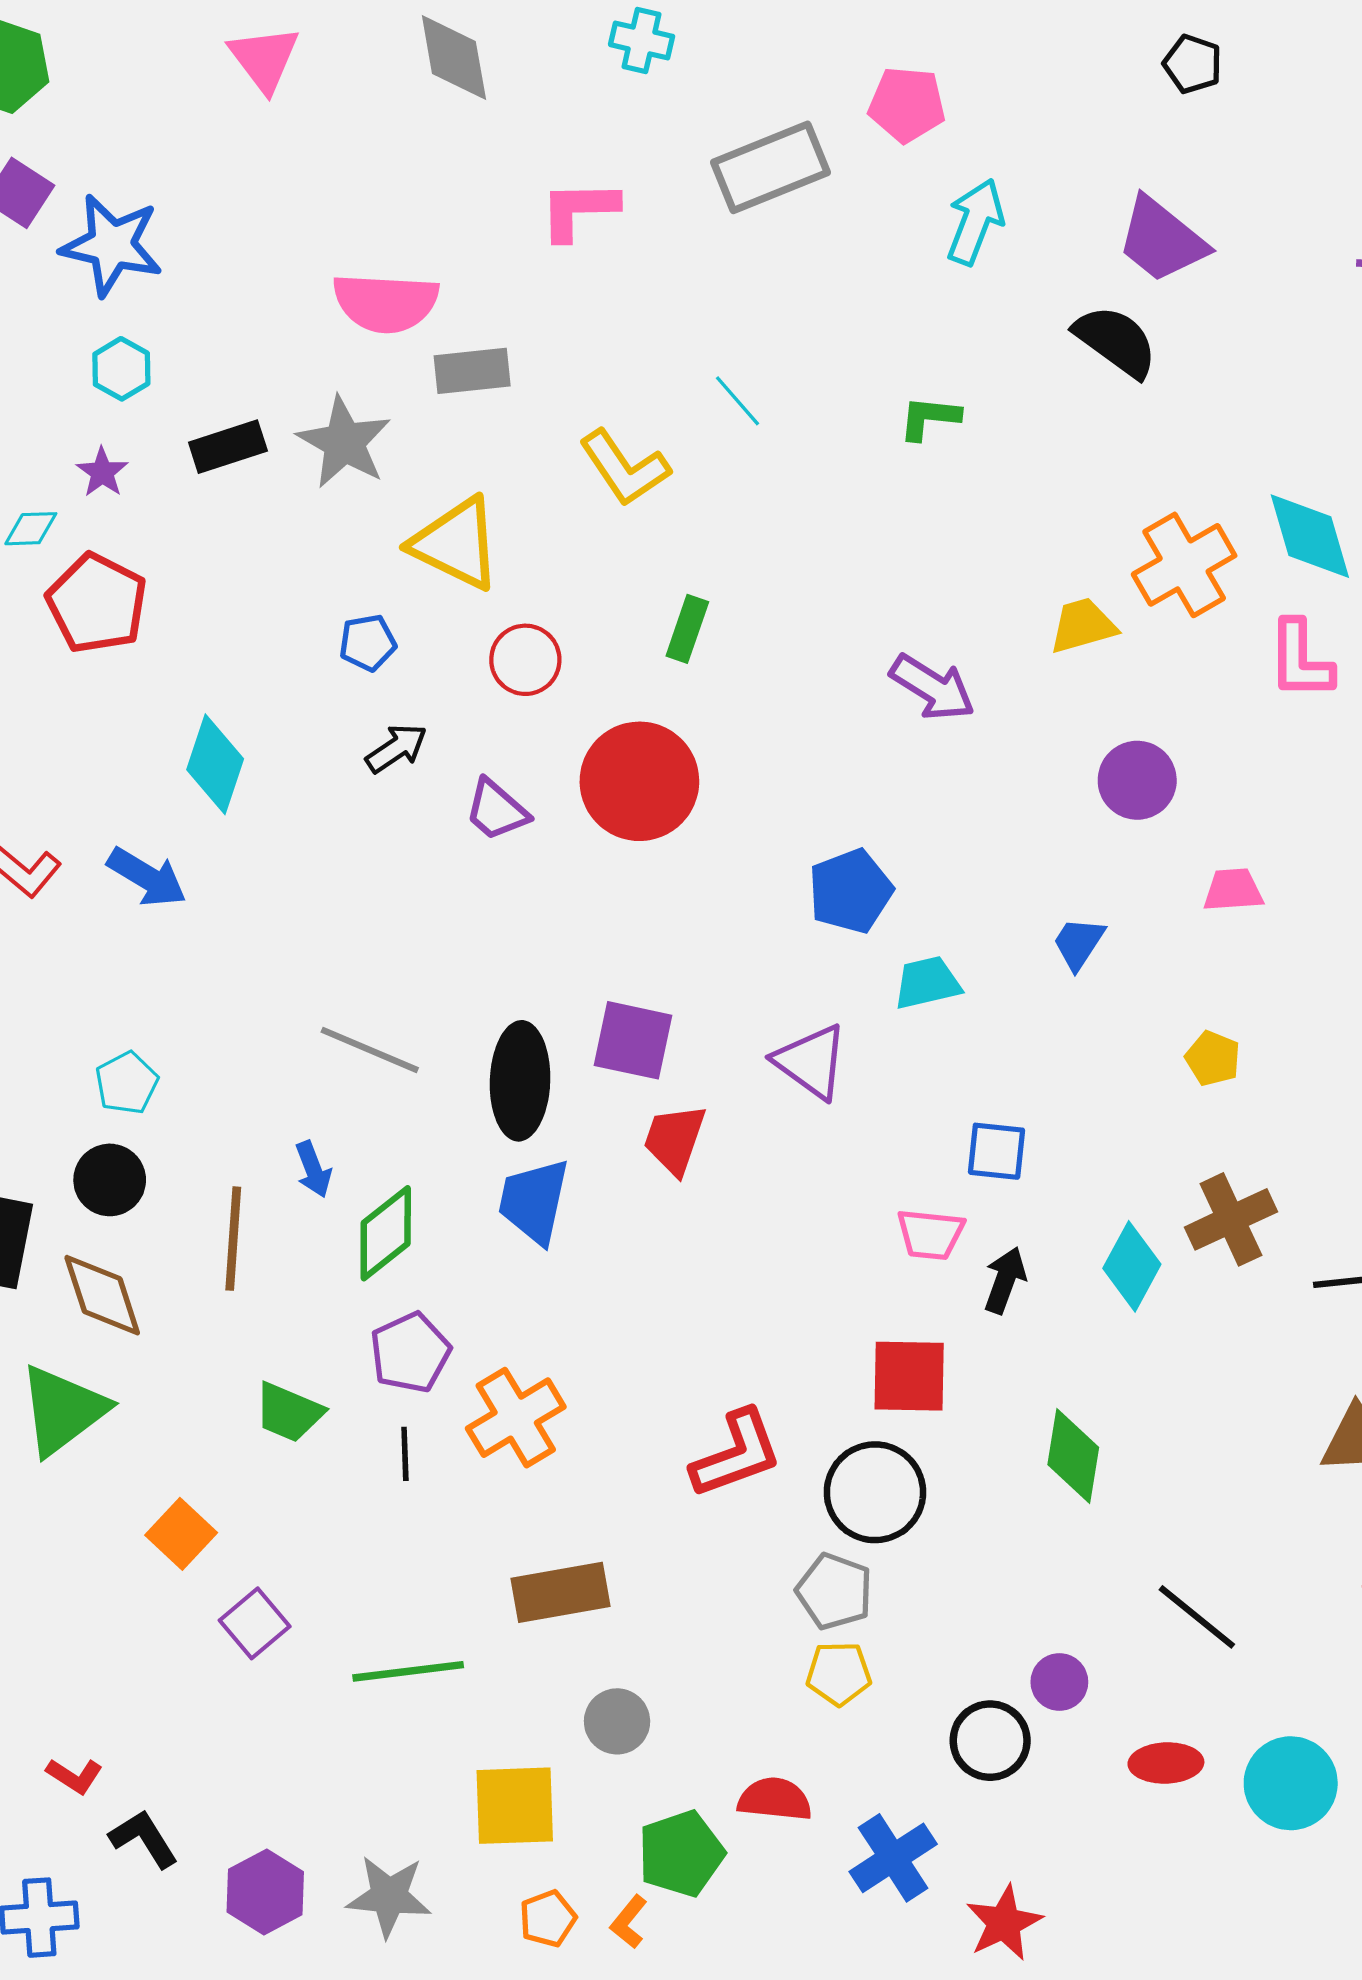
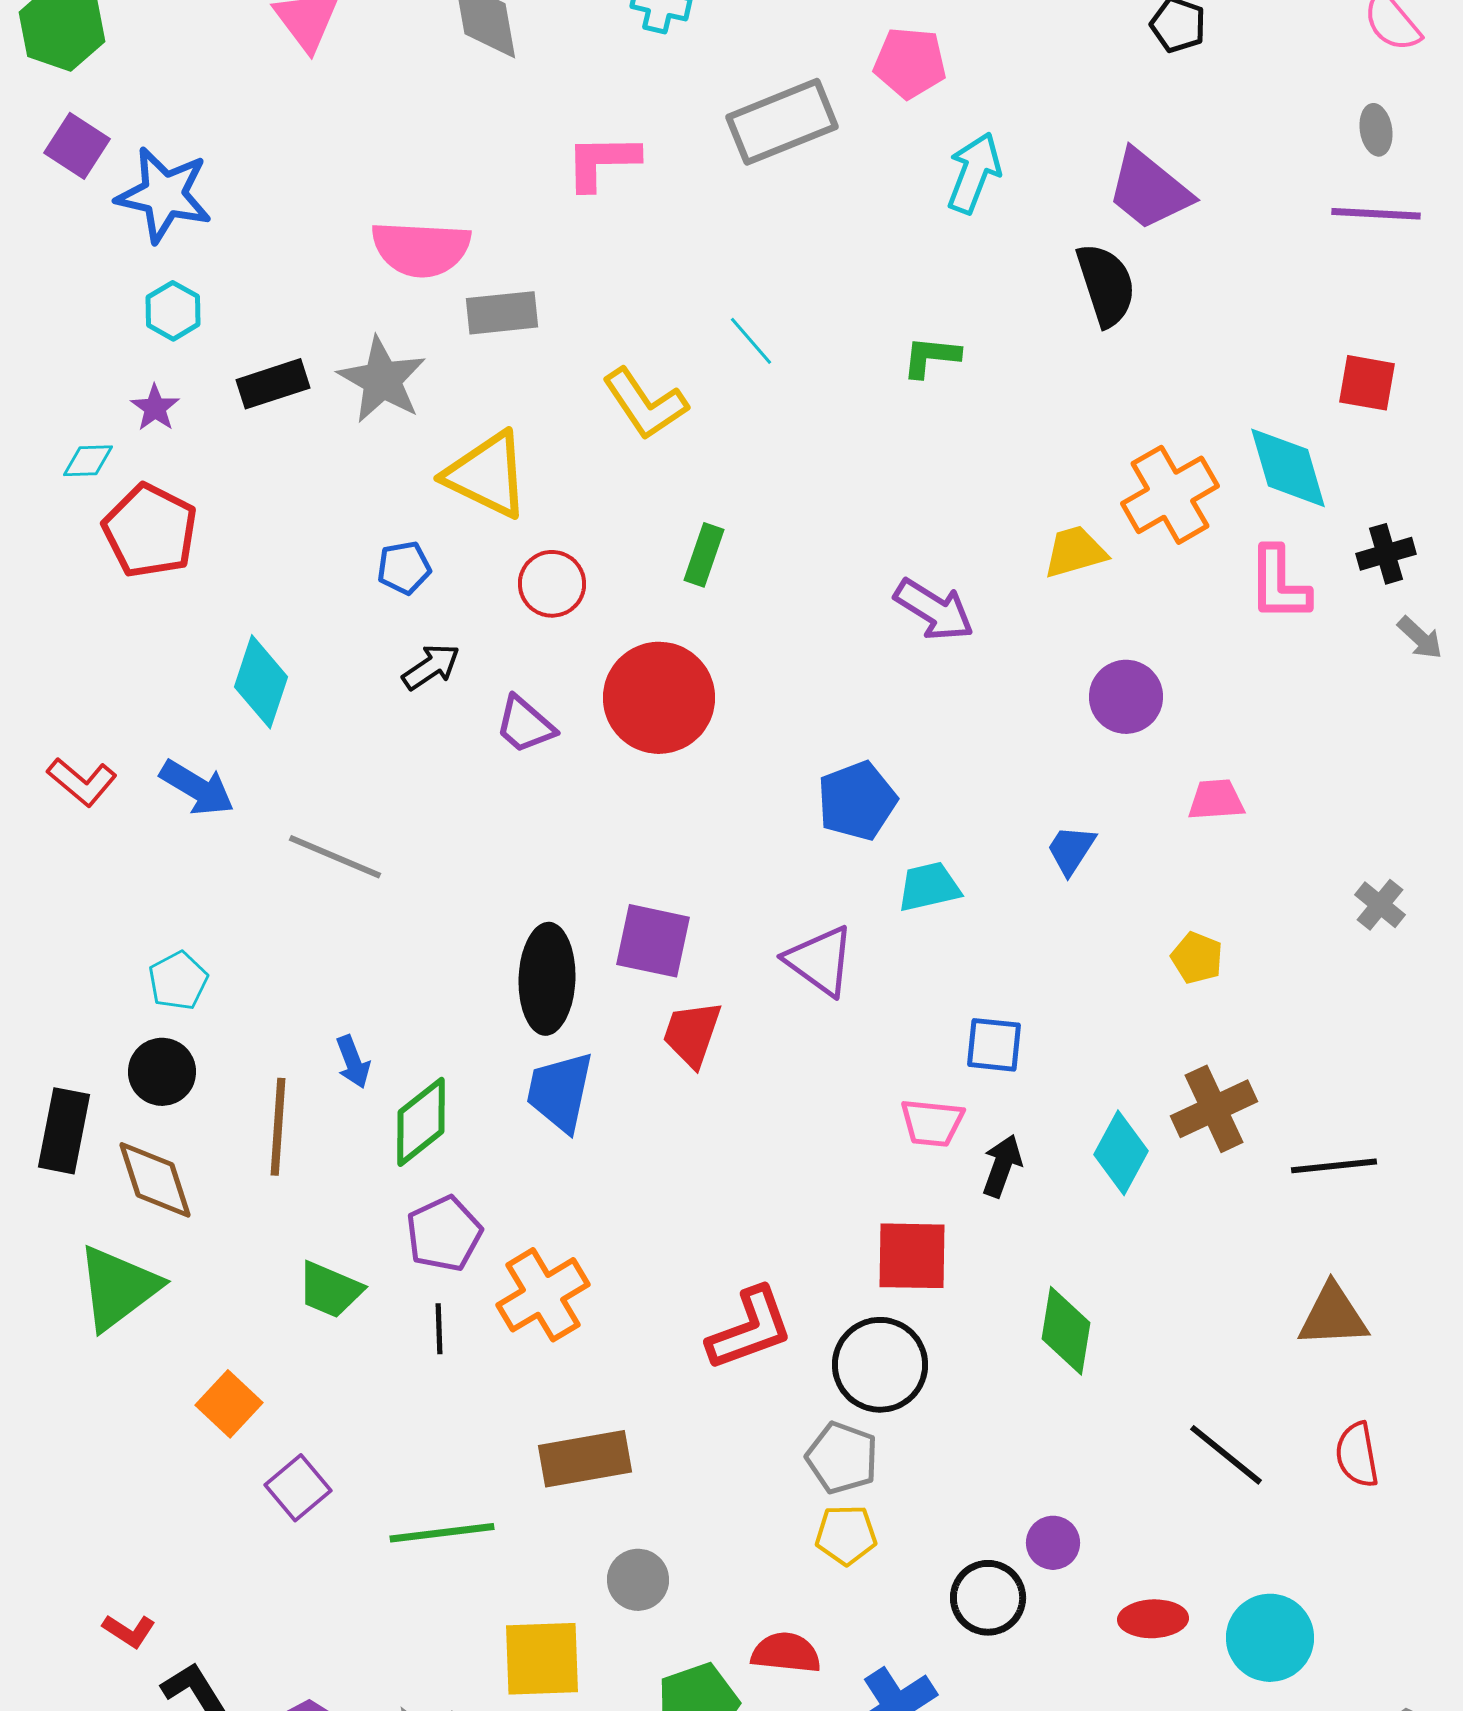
black semicircle: (1116, 341) -> (1106, 285), turned 36
gray line: (370, 1050) -> (335, 857), moved
black line: (1197, 1617) -> (1226, 1455), moved

